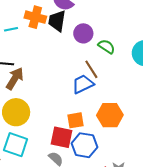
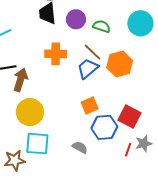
orange cross: (35, 17) -> (56, 54), moved
orange hexagon: (110, 115) -> (120, 64), moved
red square: (61, 137) -> (130, 116), moved, turned 30

